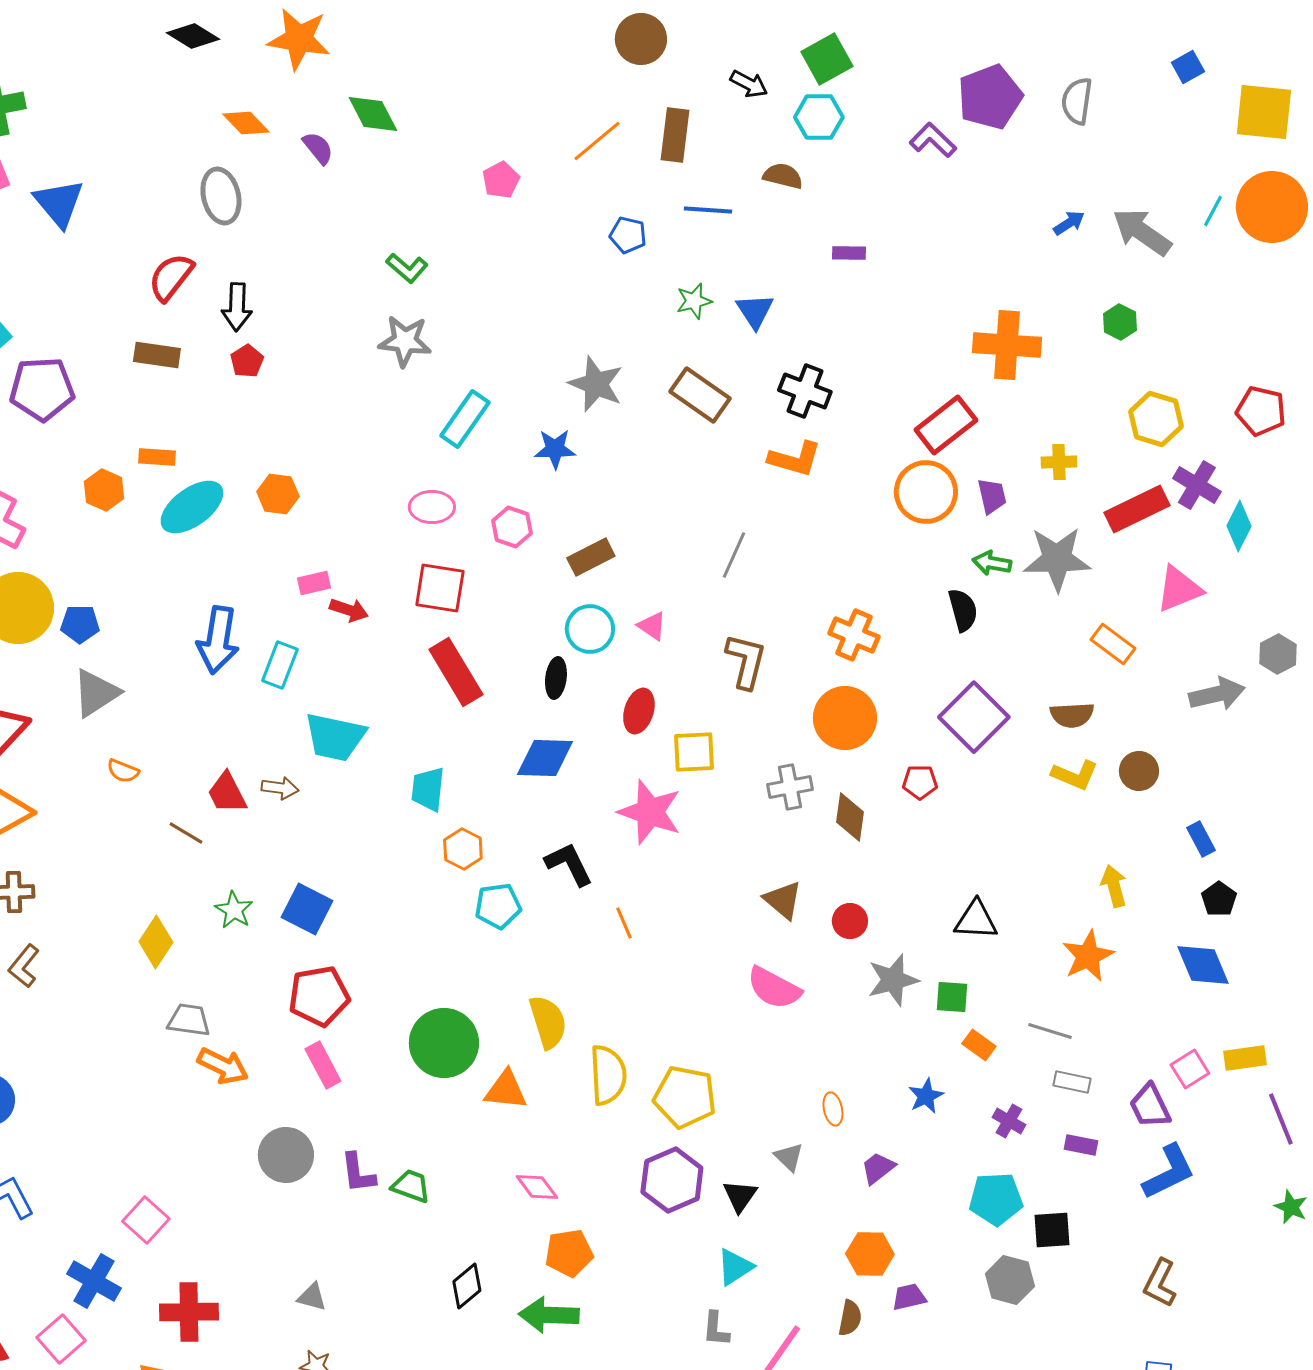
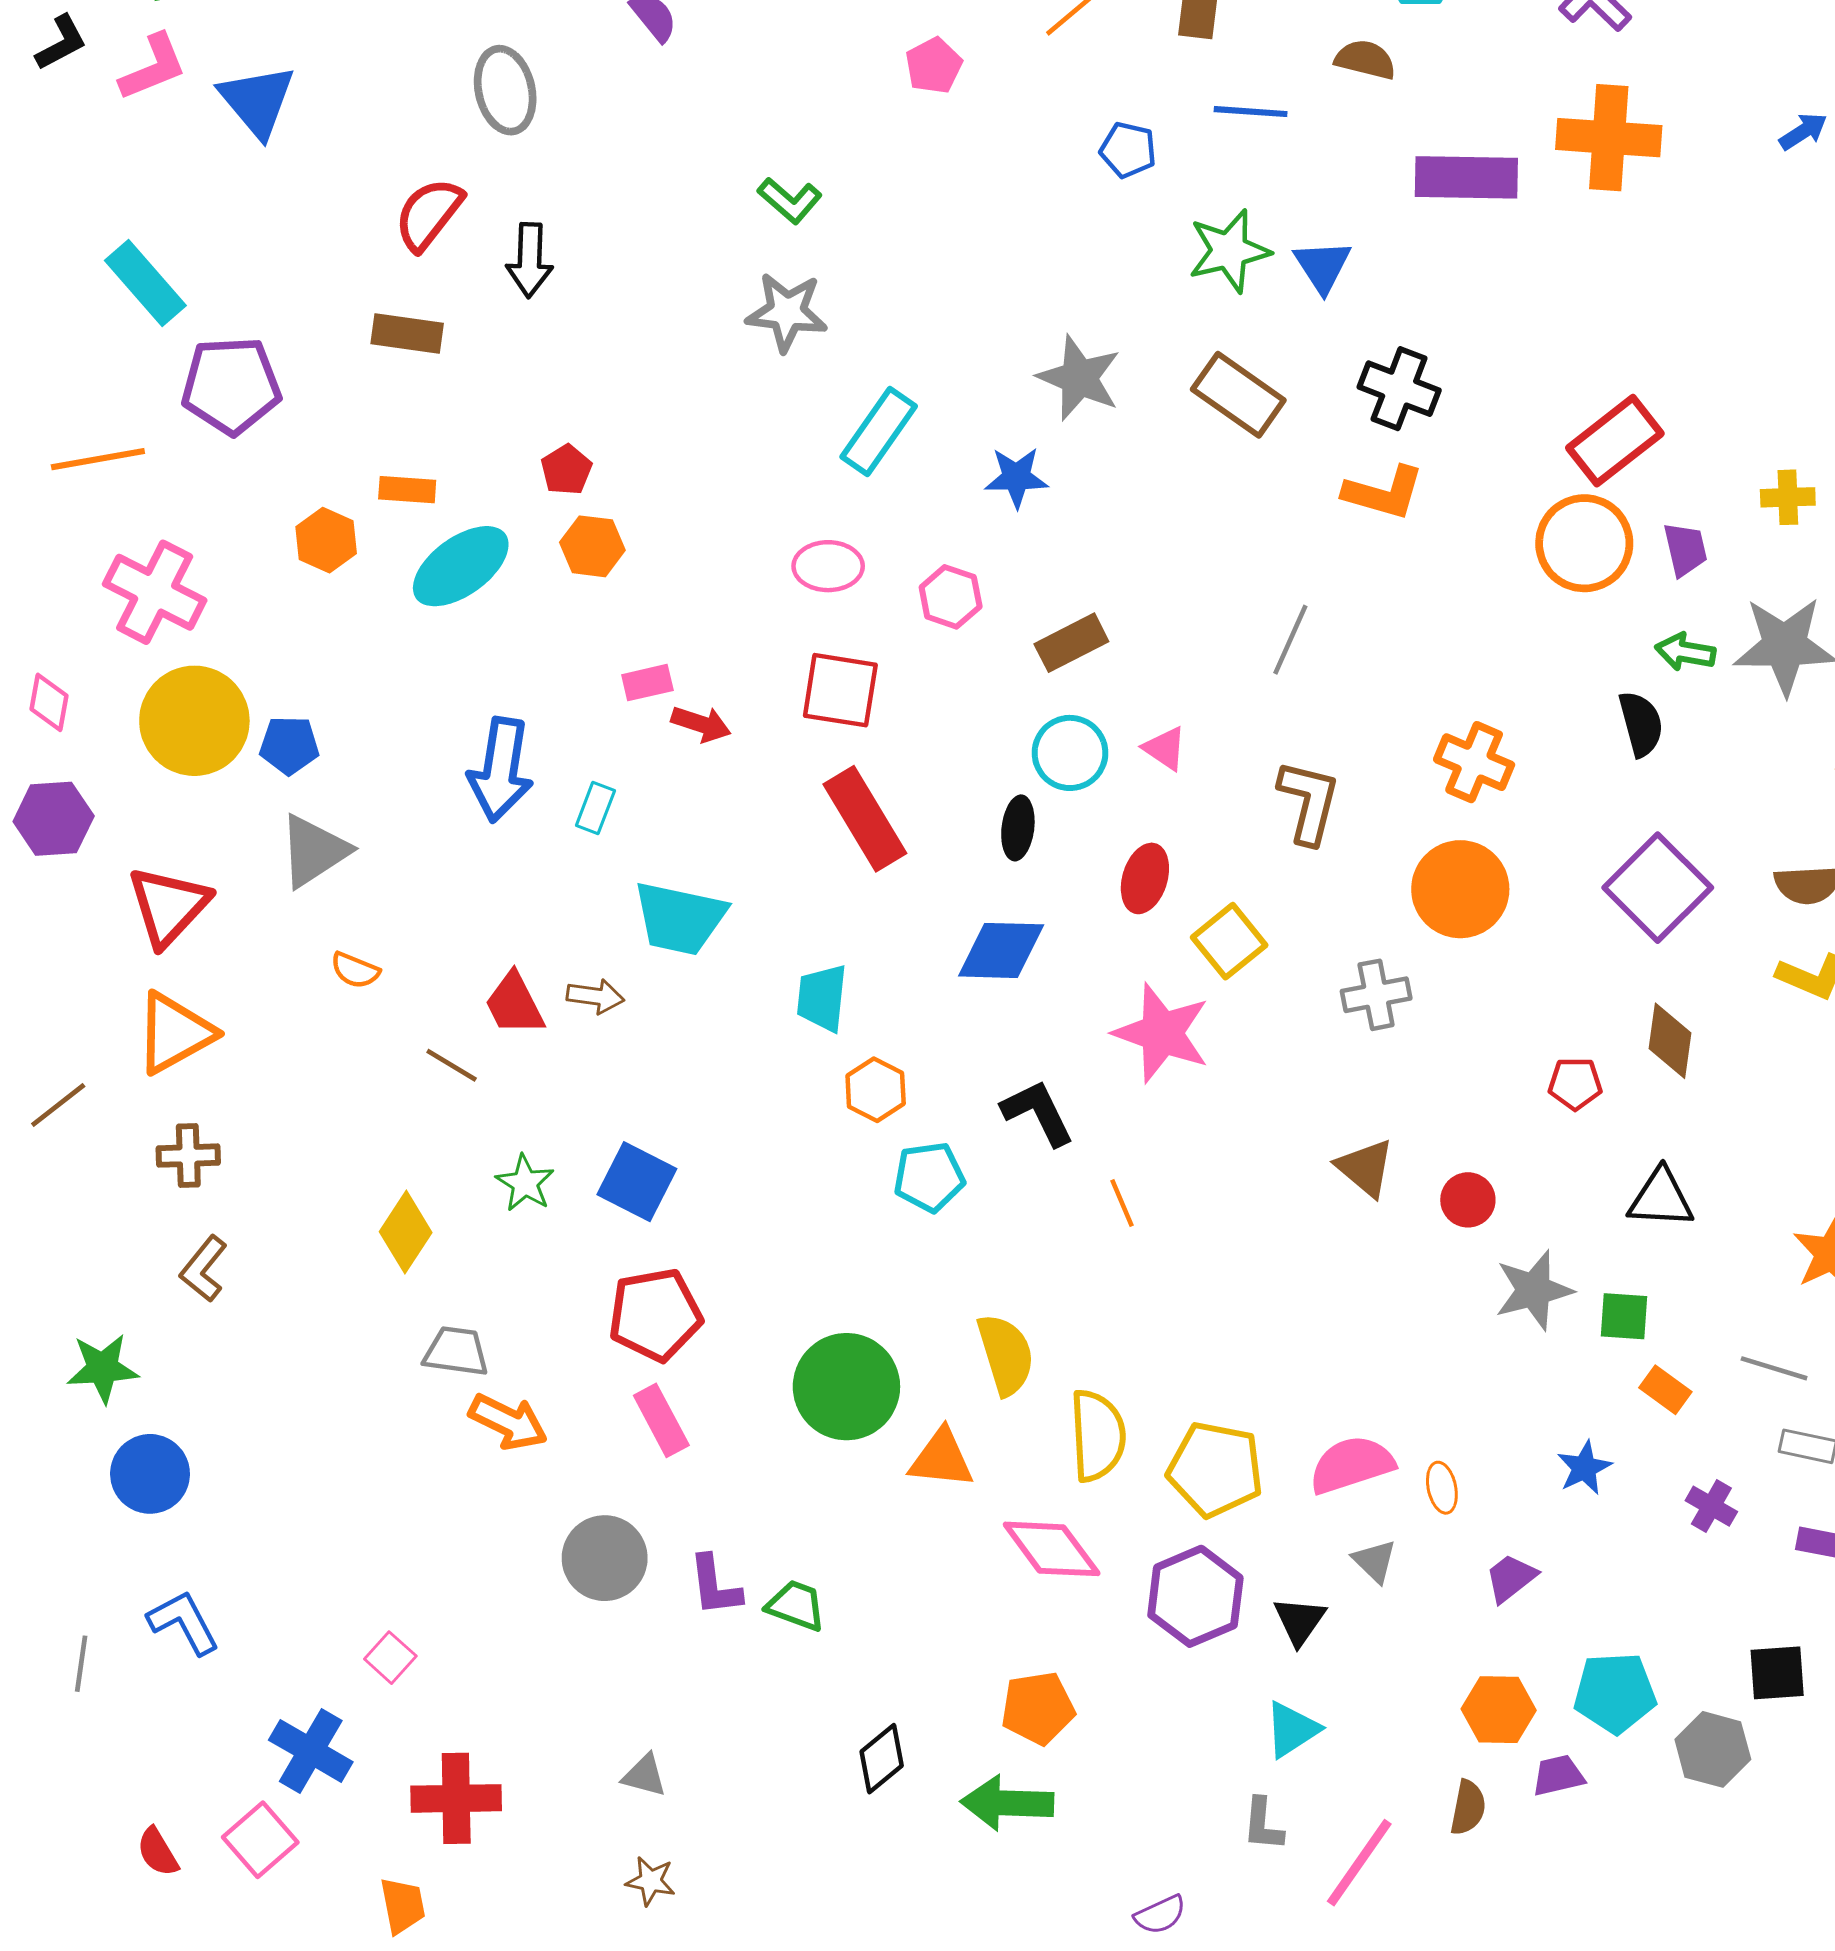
purple rectangle: (849, 253) -> (1466, 177), size x2.0
green star: (694, 301) -> (1229, 251), size x1.5
orange cross: (1007, 345) -> (1609, 138), moved
red pentagon: (247, 361) -> (566, 470), moved
cyan rectangle: (280, 665) -> (595, 808), size x0.7
yellow square: (694, 752) -> (1229, 941), turned -36
red pentagon: (920, 782) -> (1575, 1084), moved
brown diamond: (850, 817) -> (1670, 1041), moved
pink semicircle: (774, 988) -> (1352, 1465), moved, turned 134
pink diamond: (537, 1187) -> (1052, 1549), moved, size x1.5
cyan pentagon: (996, 1199) -> (1615, 1693), moved
pink square: (146, 1220) -> (390, 1658), size x0.7

